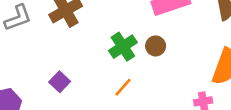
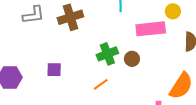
purple square: (60, 82) -> (54, 70), turned 35

